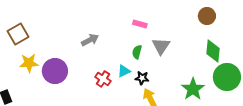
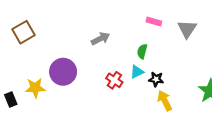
gray triangle: (161, 46) -> (187, 29), moved
green semicircle: (137, 52) -> (142, 51), moved
yellow star: (29, 63) -> (35, 88), moved

